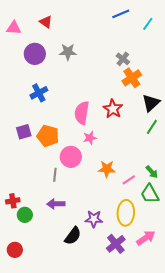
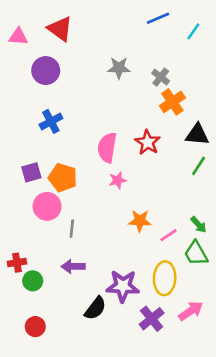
red triangle: (46, 22) -> (60, 29), size x1.5
gray star: (68, 52) -> (119, 68), moved
black triangle: (151, 103) -> (197, 135), turned 48
pink circle: (71, 157) -> (47, 206), moved
purple star: (94, 219) -> (123, 286), size x1.4
red circle: (15, 250) -> (35, 327), moved

